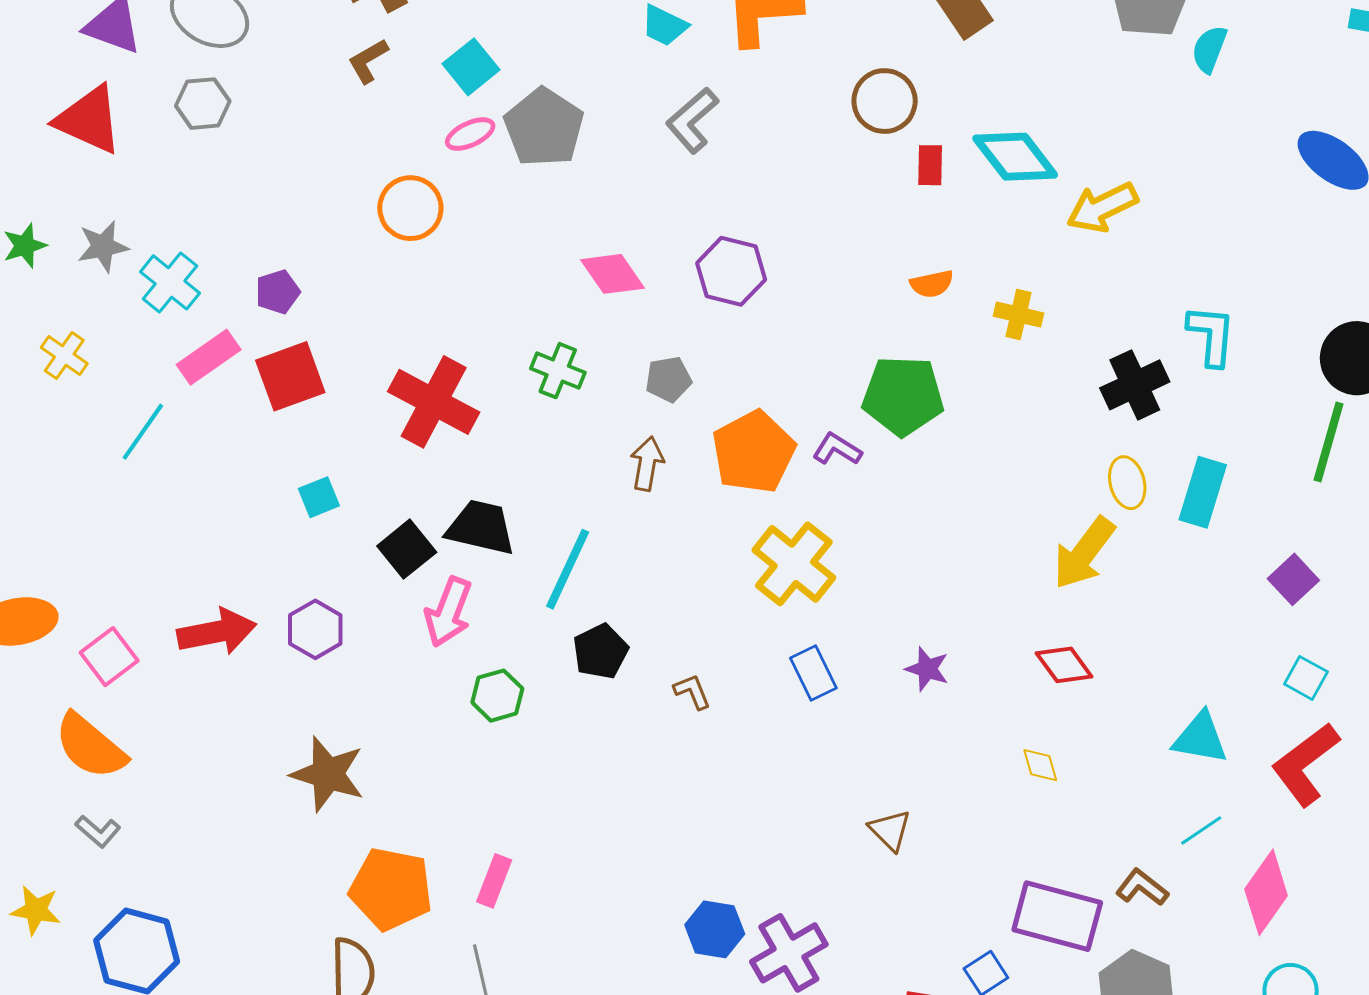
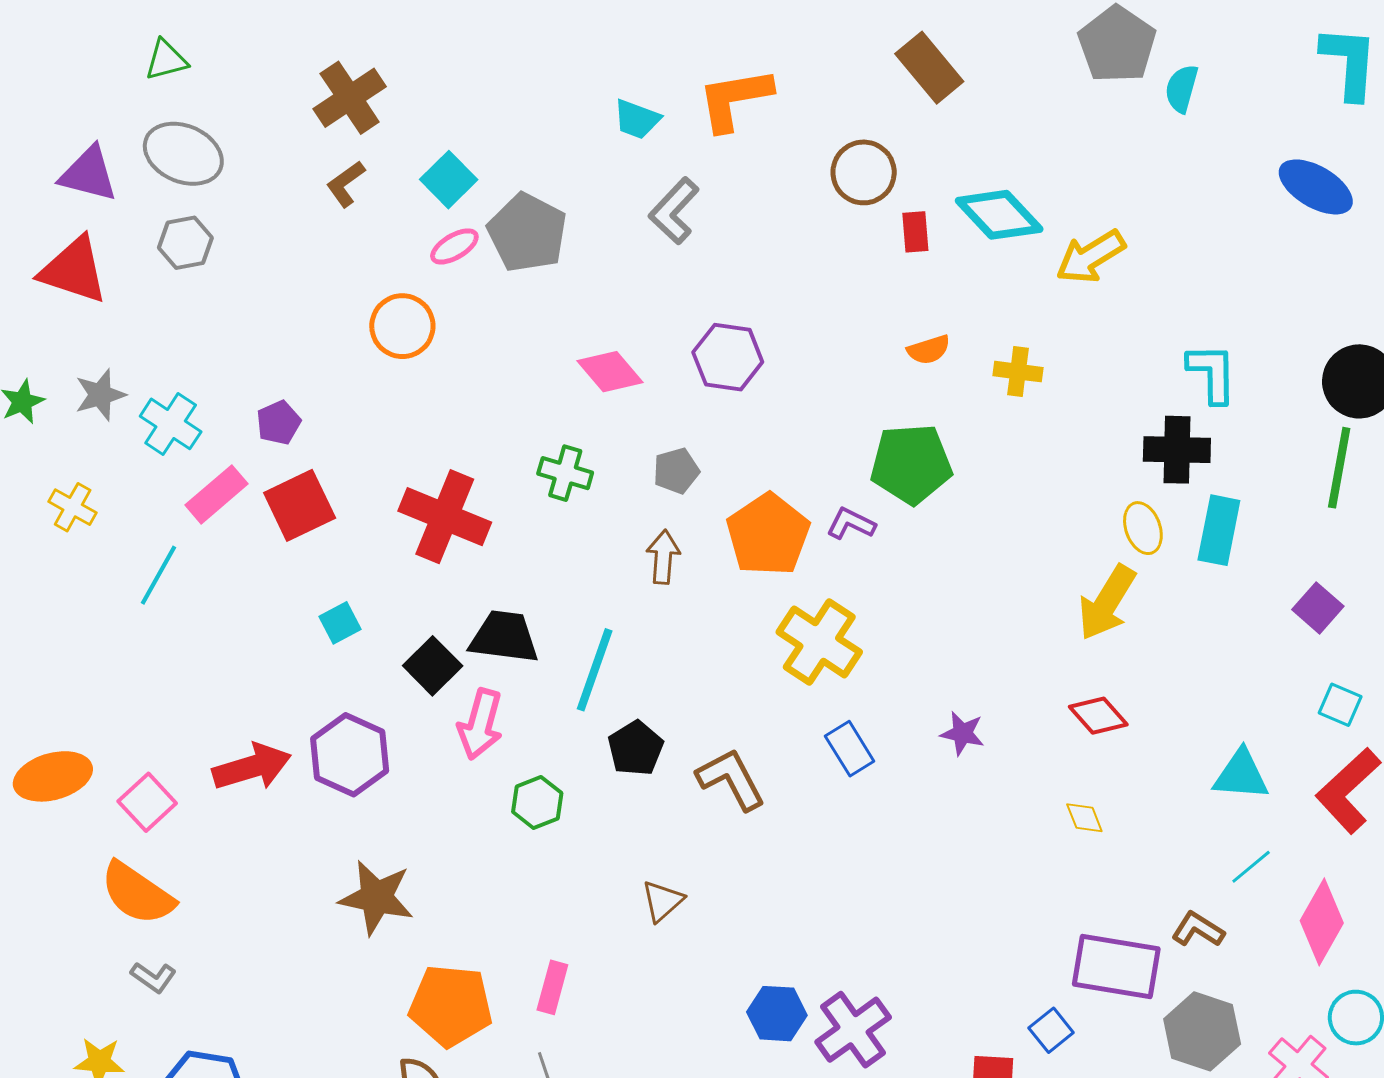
black cross: (1135, 385) -> (1177, 450), moved, turned 32
purple hexagon: (315, 629) -> (350, 755), size x1.4
brown L-shape: (692, 692) -> (731, 779), size x1.8
brown triangle: (890, 830) -> (662, 901), moved, turned 39

